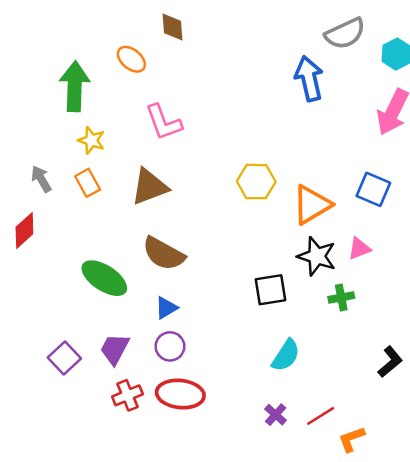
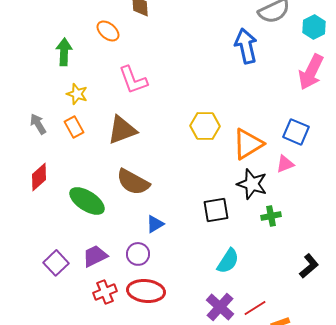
green arrow: (75, 86) -> (64, 52), size x0.7
red diamond: (24, 230) -> (39, 177), moved
pink triangle: (359, 249) -> (285, 164), moved
blue triangle: (166, 308) -> (155, 224), moved
purple trapezoid: (115, 349) -> (95, 256), turned 36
purple cross: (276, 415) -> (220, 307), size x1.6

